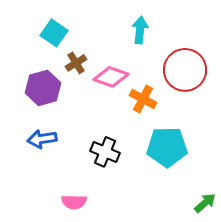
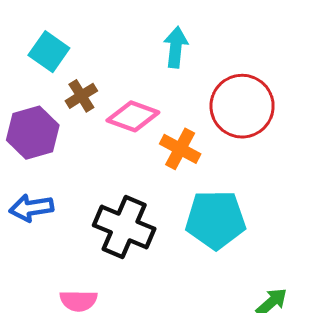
black cross: (105, 152) -> (124, 227), size x1.4

